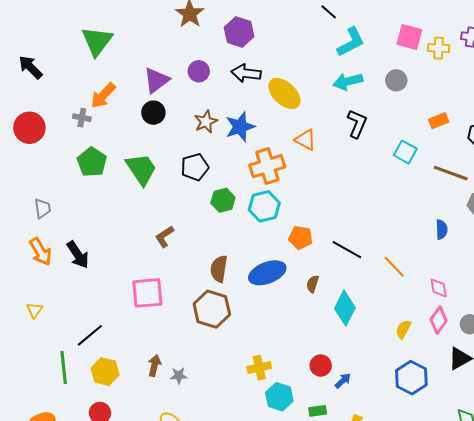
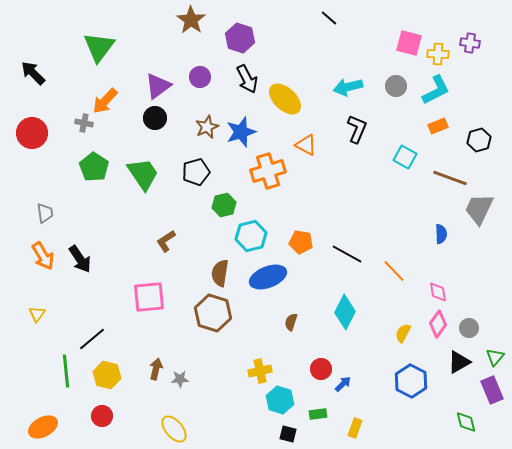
cyan L-shape: (351, 42) -> (436, 90), moved
black arrow: (246, 73) -> (247, 79), turned -124
cyan hexagon: (264, 206) -> (251, 236), moved
brown semicircle: (313, 284) -> (291, 322), moved

